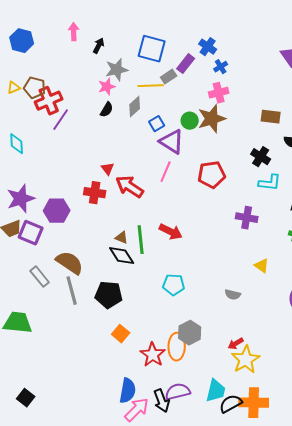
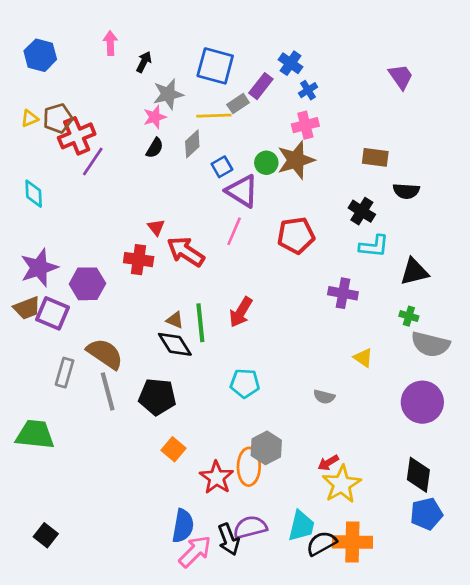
brown pentagon: (35, 88) -> (58, 118), turned -30
red arrow: (171, 232) -> (241, 312), turned 95
gray rectangle: (40, 277) -> (65, 373), turned 55

